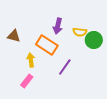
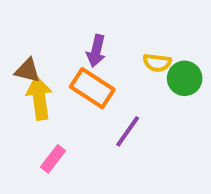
purple arrow: (58, 26) -> (96, 51), moved
yellow arrow: (31, 60) -> (39, 98), moved, size x1.5

